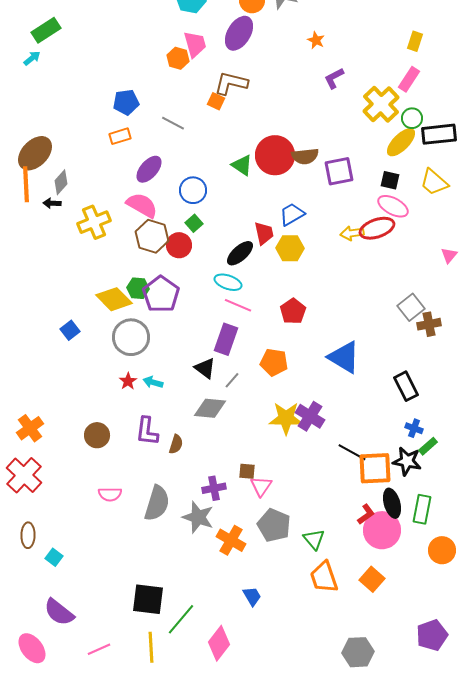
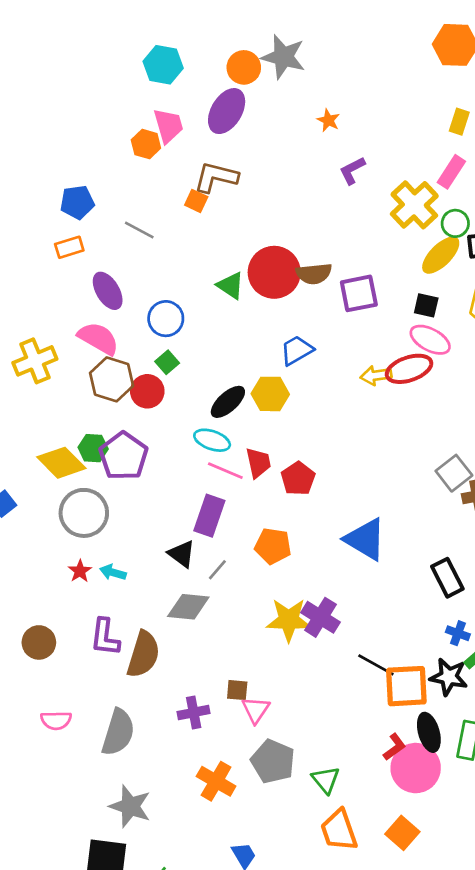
purple ellipse: (149, 169) -> (108, 291), turned -72
red trapezoid: (264, 233) -> (258, 463), moved
yellow hexagon: (290, 248) -> (270, 394), moved
brown semicircle: (176, 444) -> (143, 654), size x1.8
gray star: (198, 517) -> (130, 806), moved

